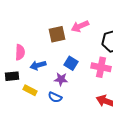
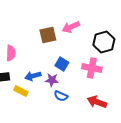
blue arrow: (38, 65) -> (33, 76), moved
blue semicircle: (55, 97) -> (61, 96), moved

